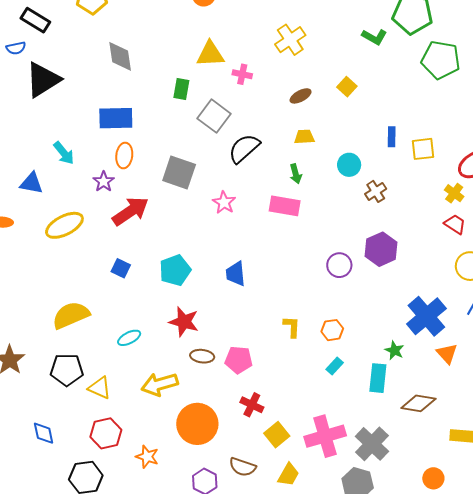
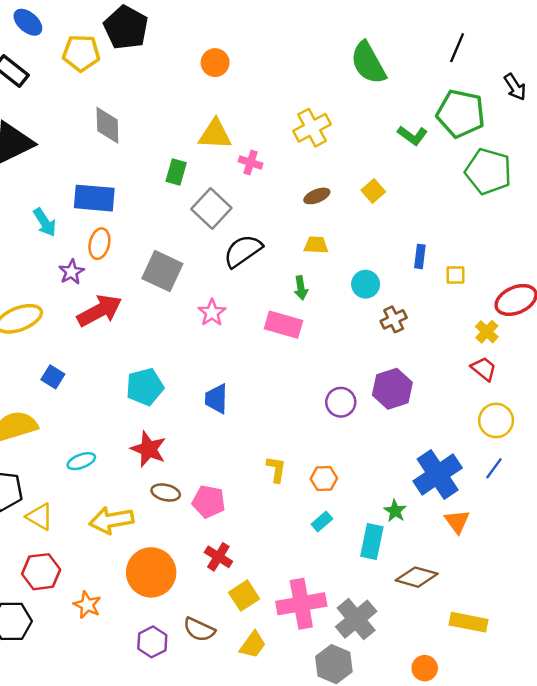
yellow square: (423, 149) -> (455, 275), size x0.7
cyan arrow: (64, 153) -> (45, 222), moved
blue square: (121, 268) -> (53, 377), moved

